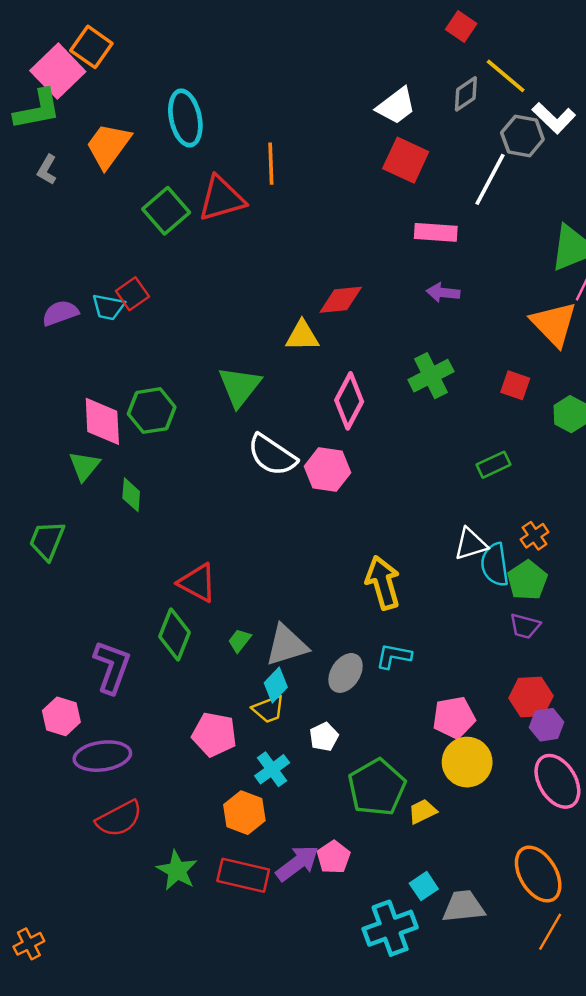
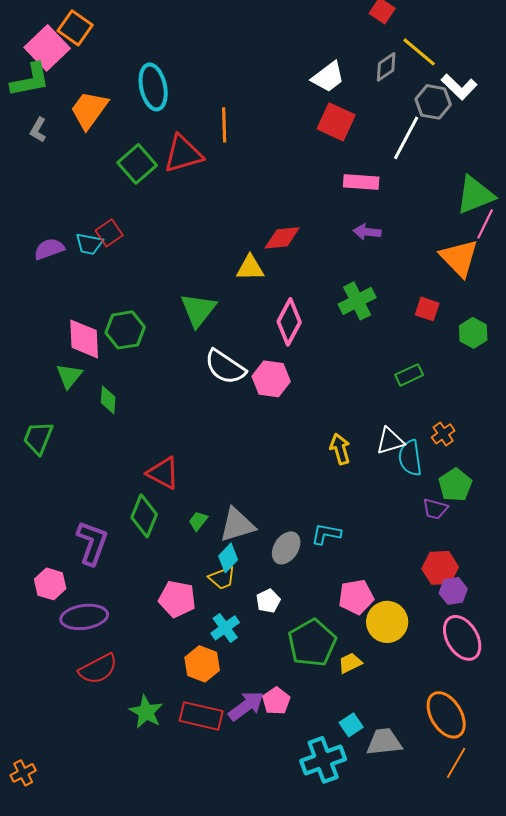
green pentagon: (527, 580) -> (455, 485), moved
yellow arrow: (383, 583) -> (340, 449), moved, size x0.7
pink pentagon: (454, 718) -> (356, 597), moved

